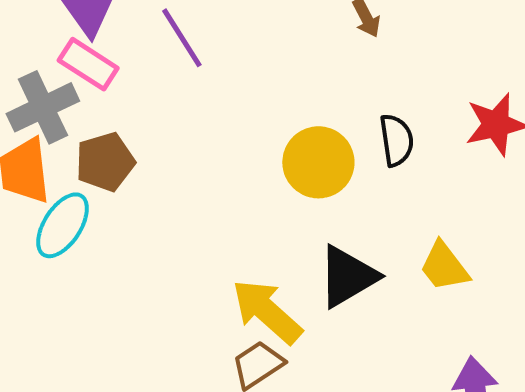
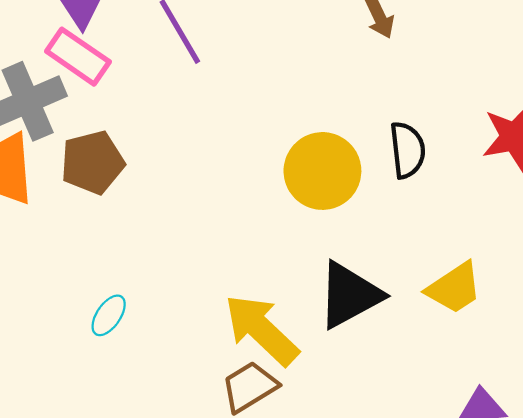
cyan ellipse: (63, 225) -> (109, 315), moved, size x0.6
yellow trapezoid: (444, 266) -> (454, 288), turned -88

